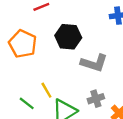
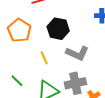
yellow line: (46, 90) -> (44, 58), moved
gray cross: (96, 99) -> (75, 83), size x1.5

